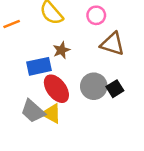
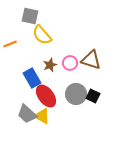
pink circle: (96, 15) -> (70, 63), moved
blue rectangle: (39, 66) -> (32, 78), turned 72
black square: (115, 89) -> (93, 96), turned -32

